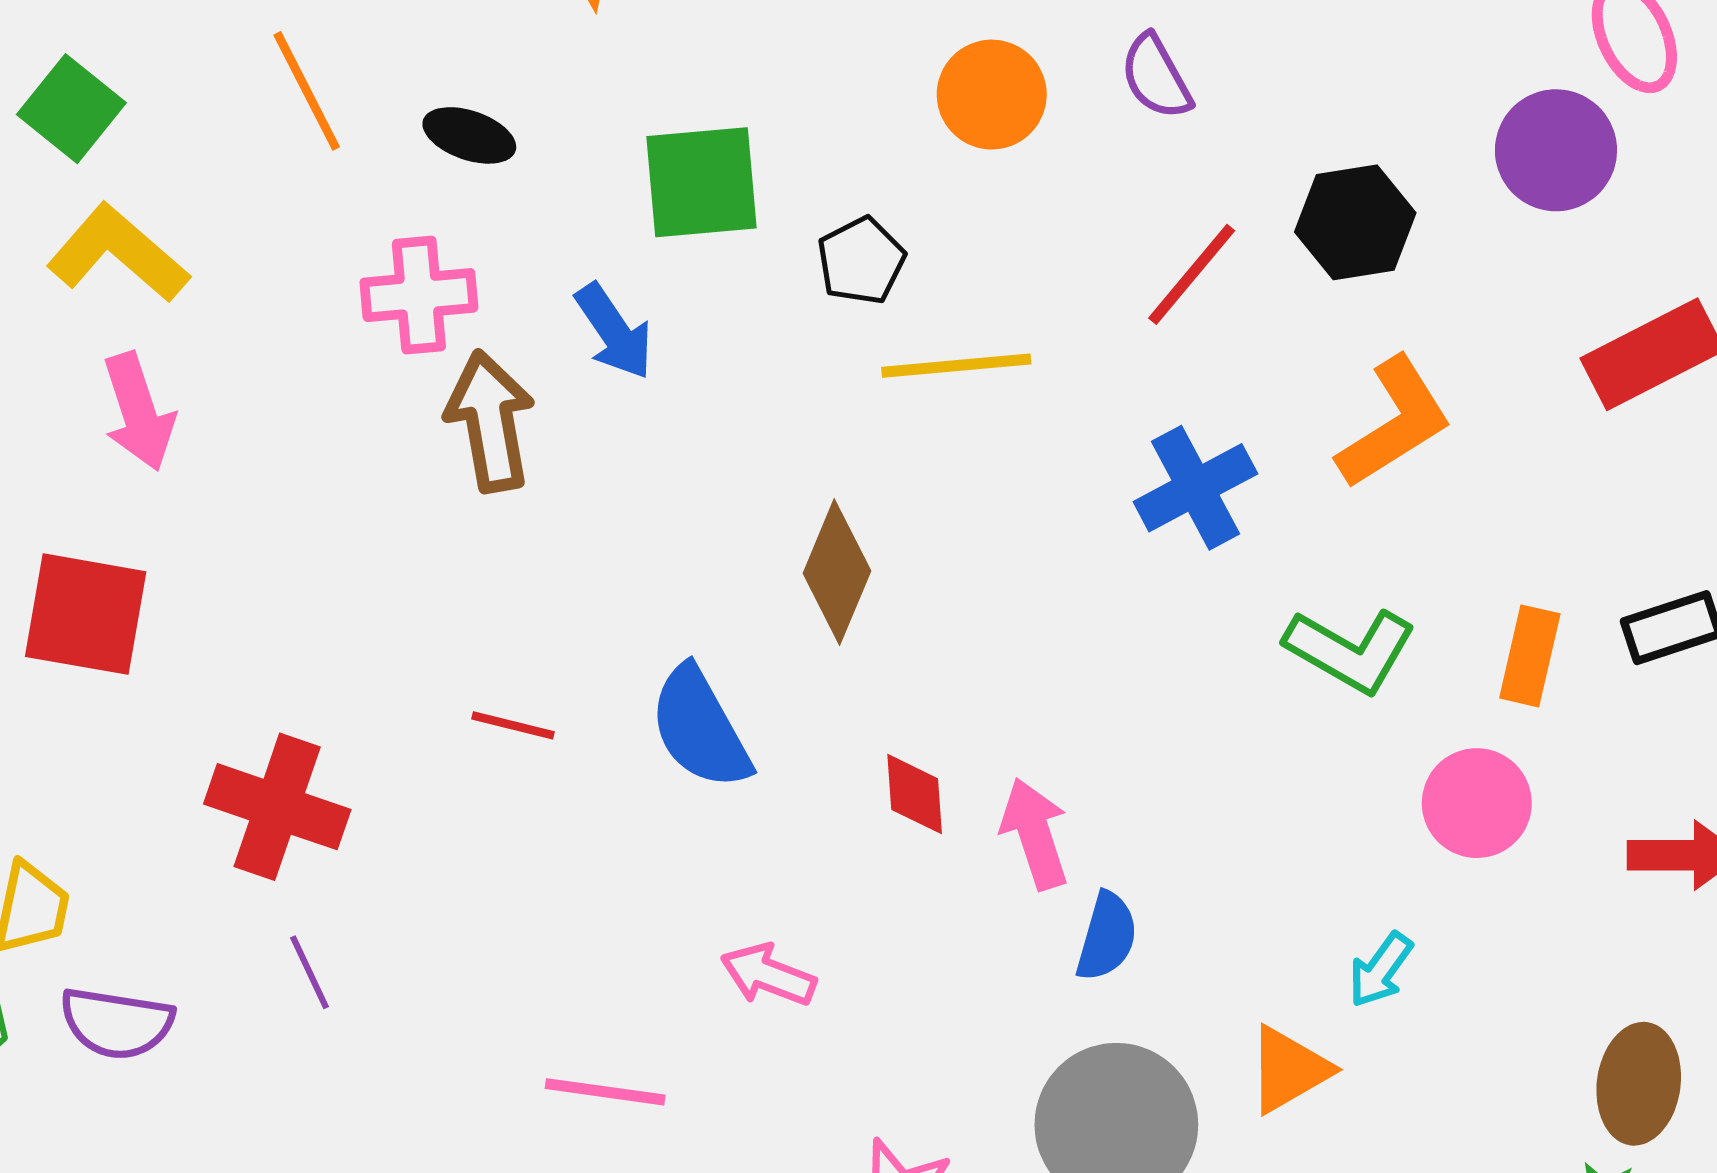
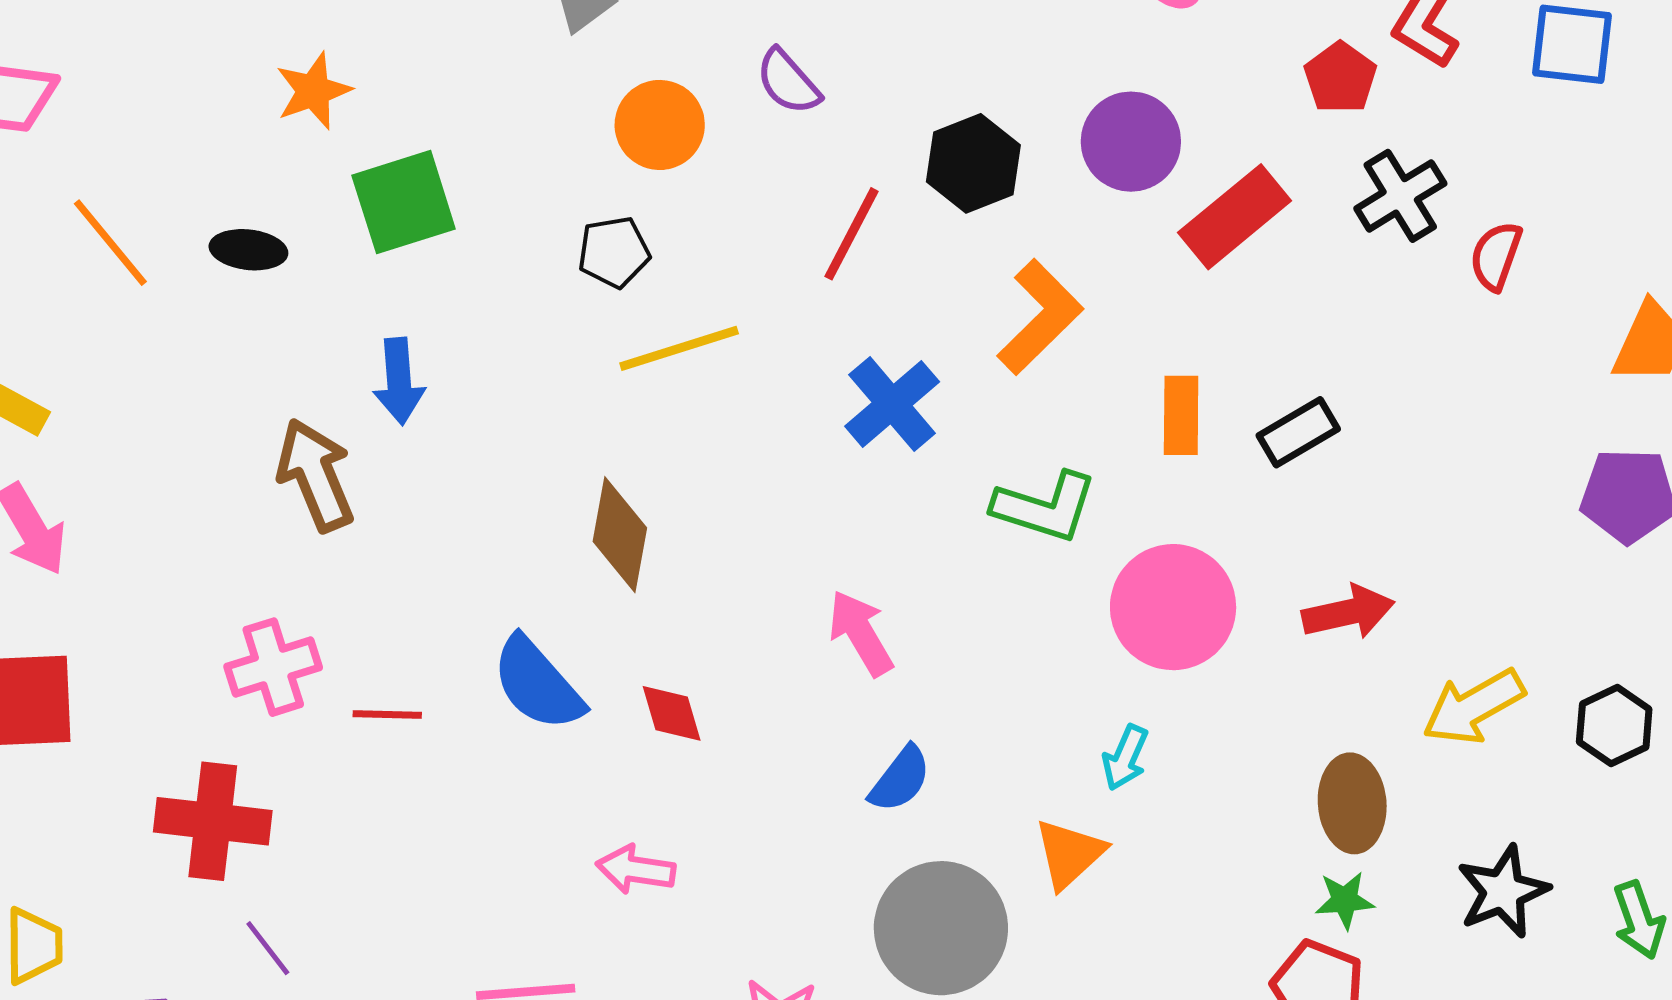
purple circle: (1556, 150) -> (1131, 142), moved
green square: (702, 182) -> (404, 202), moved
black pentagon: (861, 261) -> (614, 252), moved, turned 30
pink cross: (419, 295) -> (273, 667), moved
blue arrow: (614, 331) -> (399, 381), turned 42
orange rectangle: (1530, 656) -> (1181, 415), moved
red diamond: (915, 794) -> (672, 713), moved
pink circle: (1477, 803) -> (1173, 607), size x1.4
pink arrow: (1035, 834) -> (861, 633), moved
blue semicircle: (1107, 937) -> (900, 779), turned 34

